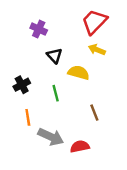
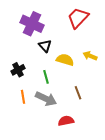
purple cross: (39, 29) -> (32, 24), size x1.6
yellow arrow: (97, 50) -> (90, 56), moved
gray arrow: (51, 137) -> (46, 99), moved

